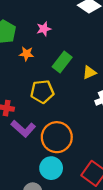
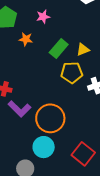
yellow triangle: (89, 73) -> (83, 50), moved
yellow pentagon: (42, 92) -> (72, 73), moved

